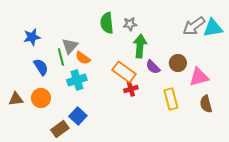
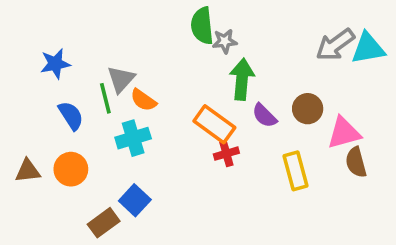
green semicircle: (107, 23) -> (202, 26), moved
brown semicircle: (206, 104) -> (356, 162), moved

